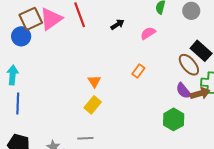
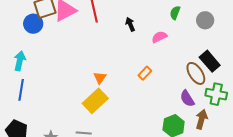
black arrow: (117, 24) -> (130, 24), turned -88
brown arrow: (200, 93) -> (202, 119), moved, turned -66
yellow rectangle: (93, 105) -> (95, 101), size x1.4

